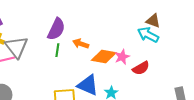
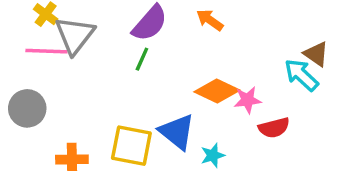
orange arrow: (81, 44) -> (210, 20), moved

